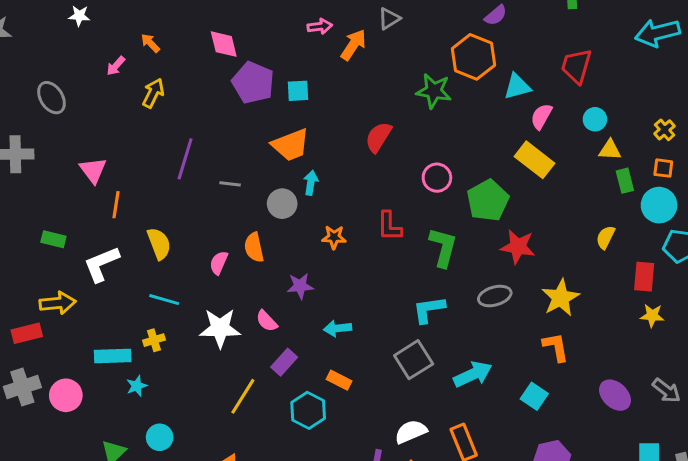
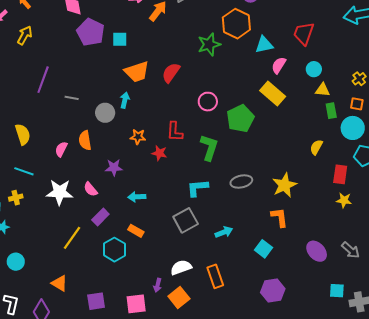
green star: (434, 91) -> (209, 44), turned -30
orange trapezoid: (291, 145) -> (137, 72), moved
red star: (518, 247) -> (159, 153), moved, size x0.7
cyan arrow: (473, 374) -> (224, 232), size x0.7

